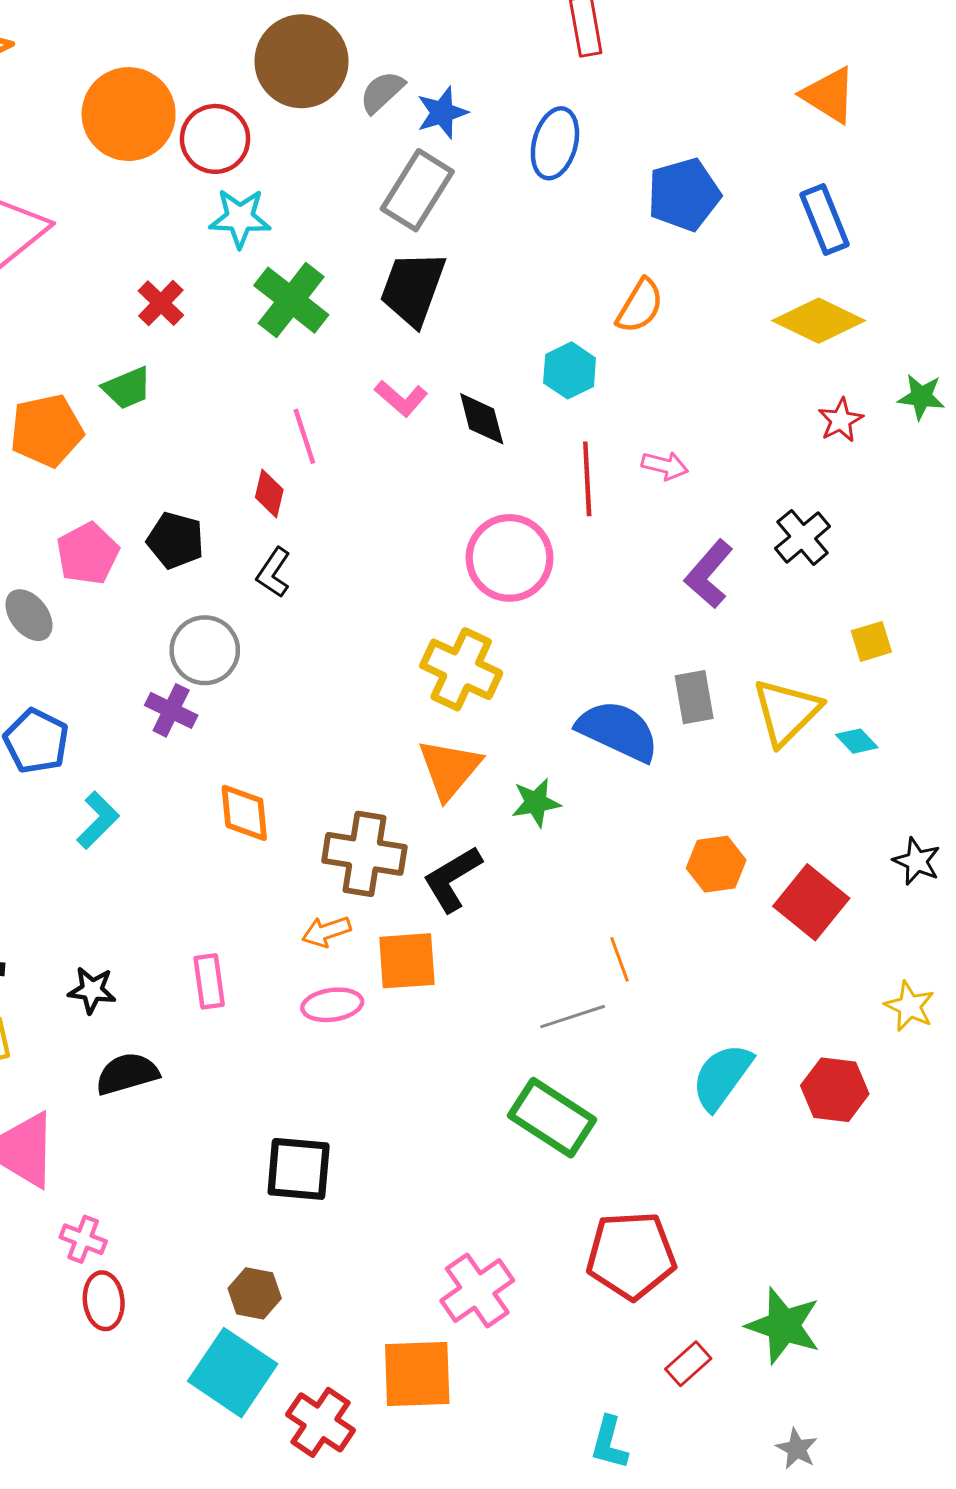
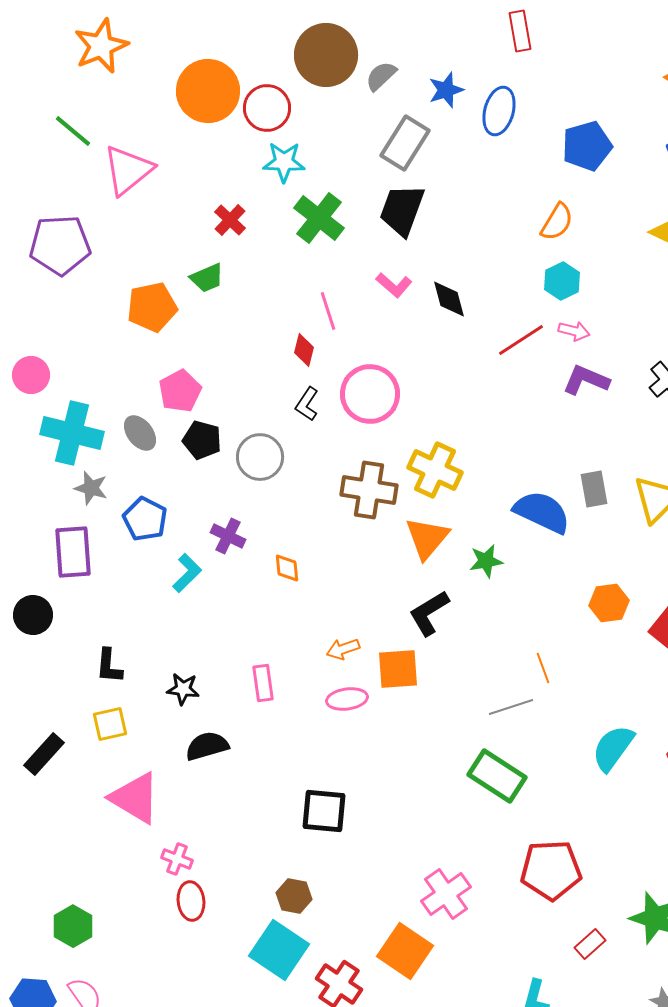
blue star: (442, 113) -> (446, 90), moved
cyan hexagon: (570, 370) -> (562, 281), moved
red line: (587, 479) -> (521, 340), turned 60
black pentagon: (175, 540) -> (202, 440), moved
pink circle: (510, 558) -> (370, 394), moved
purple L-shape: (709, 574) -> (586, 380), moved, turned 72
purple cross: (171, 710) -> (228, 536), moved
orange diamond: (244, 813) -> (287, 568), size x0.7
brown cross: (364, 854) -> (369, 490), moved
orange square: (417, 1374) -> (405, 951), turned 36

